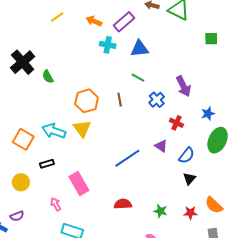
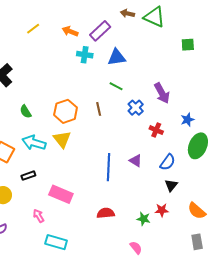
green semicircle: (48, 77) -> (26, 112), moved
purple triangle: (161, 146) -> (136, 161), moved
blue line: (127, 158) -> (108, 167), turned -52
pink rectangle: (79, 183) -> (61, 194), turned -35
red star: (190, 213) -> (162, 210), moved

